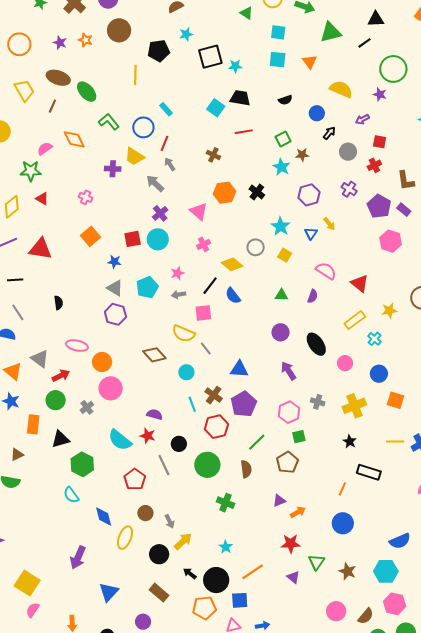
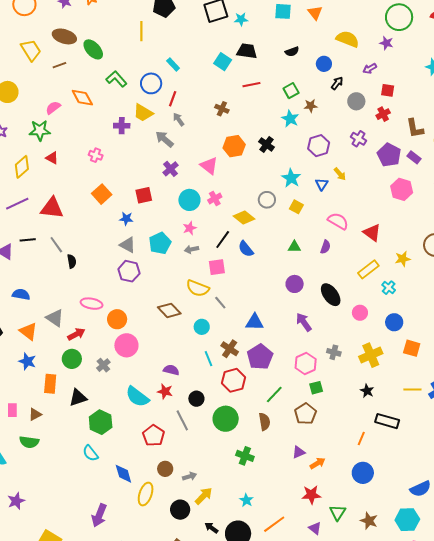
brown line: (52, 106) -> (59, 65), turned 48
cyan circle: (158, 239) -> (189, 200), moved
gray line: (18, 312) -> (56, 245), moved
gray arrow: (170, 521) -> (190, 476), turned -80

